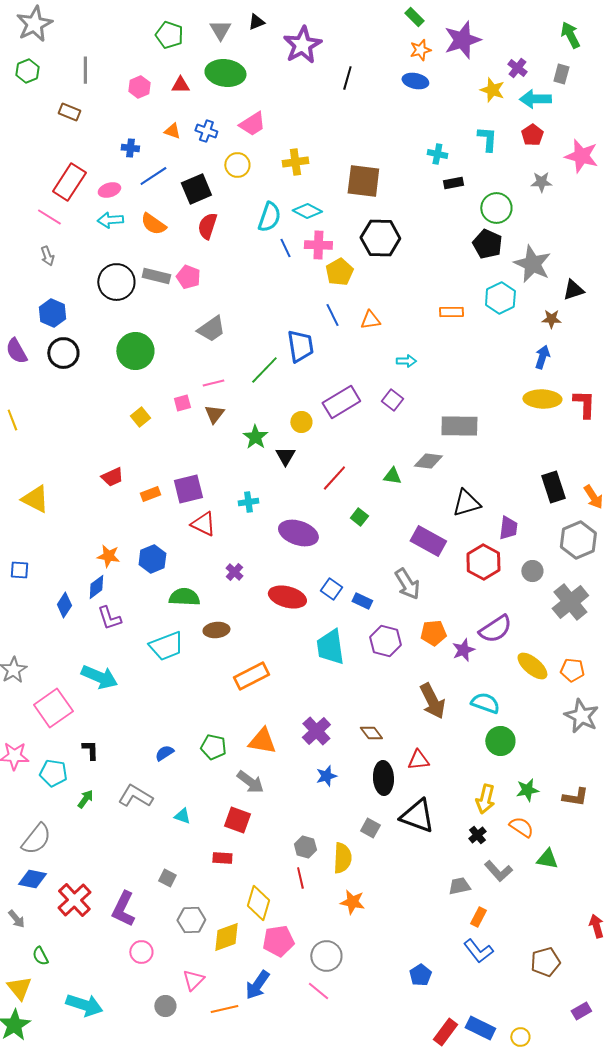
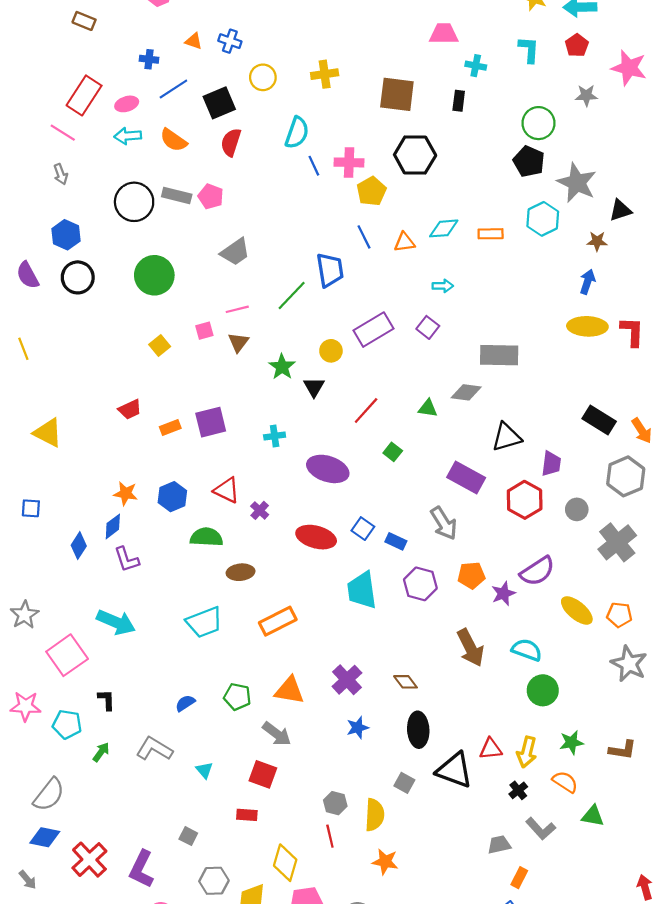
pink trapezoid: (252, 124) -> (444, 34), moved, turned -148
black rectangle: (453, 183) -> (459, 101), moved, turned -72
cyan diamond: (307, 211) -> (444, 228), moved, turned -32
black rectangle: (553, 487) -> (599, 420), turned -40
red triangle: (203, 524) -> (227, 490), moved
cyan trapezoid: (166, 646) -> (204, 622), moved
red triangle: (418, 760) -> (491, 749), moved
cyan triangle: (182, 816) -> (204, 770), turned 30

